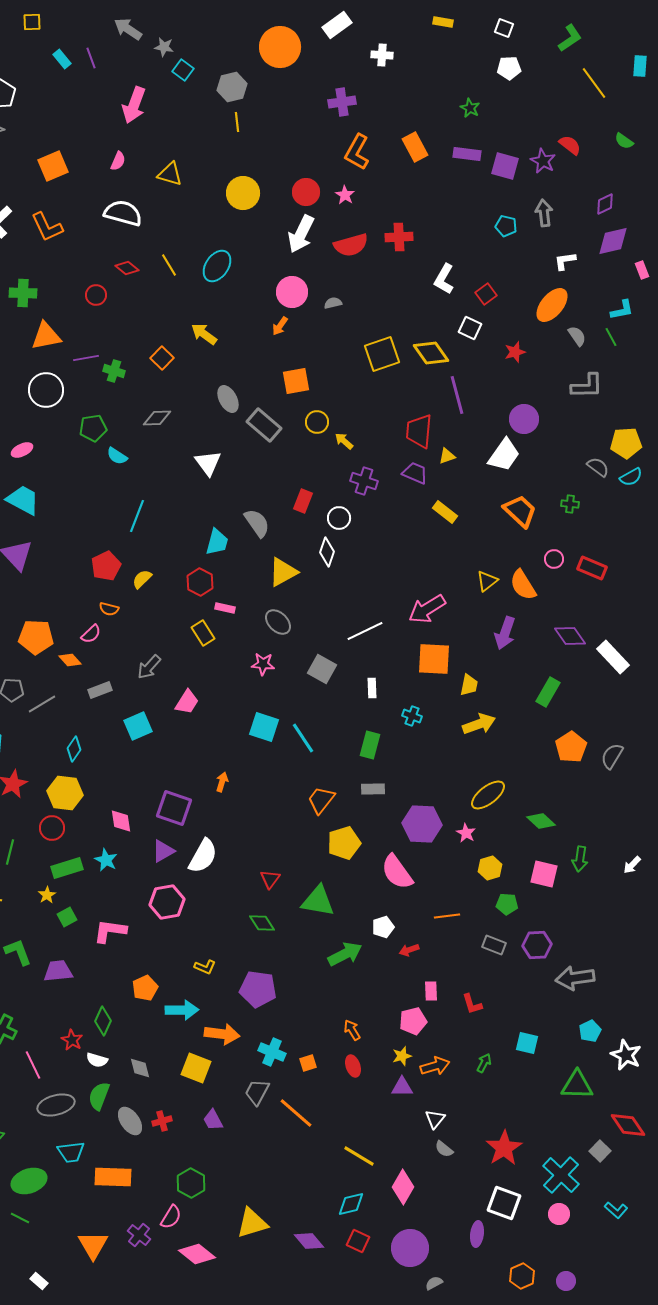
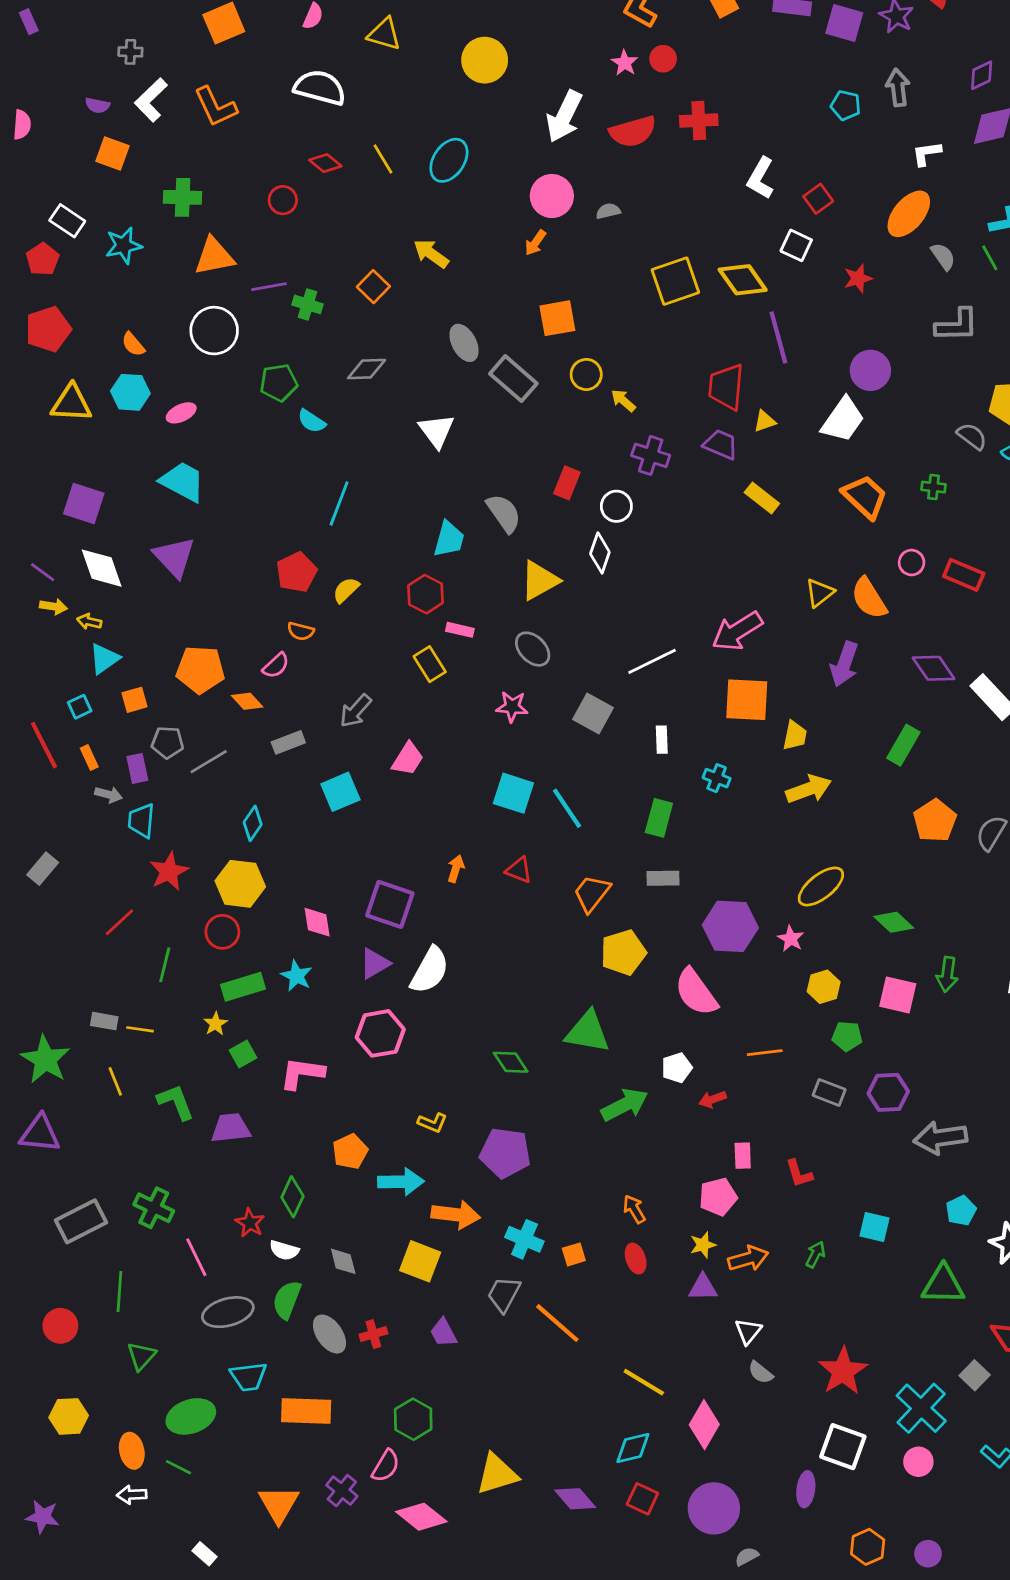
red circle: (306, 192) -> (663, 59), moved, size x0.7
red triangle: (270, 879) -> (519, 870), moved, turned -45

